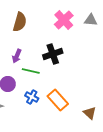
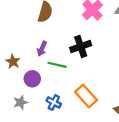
blue cross: (32, 97) -> (54, 102), moved

